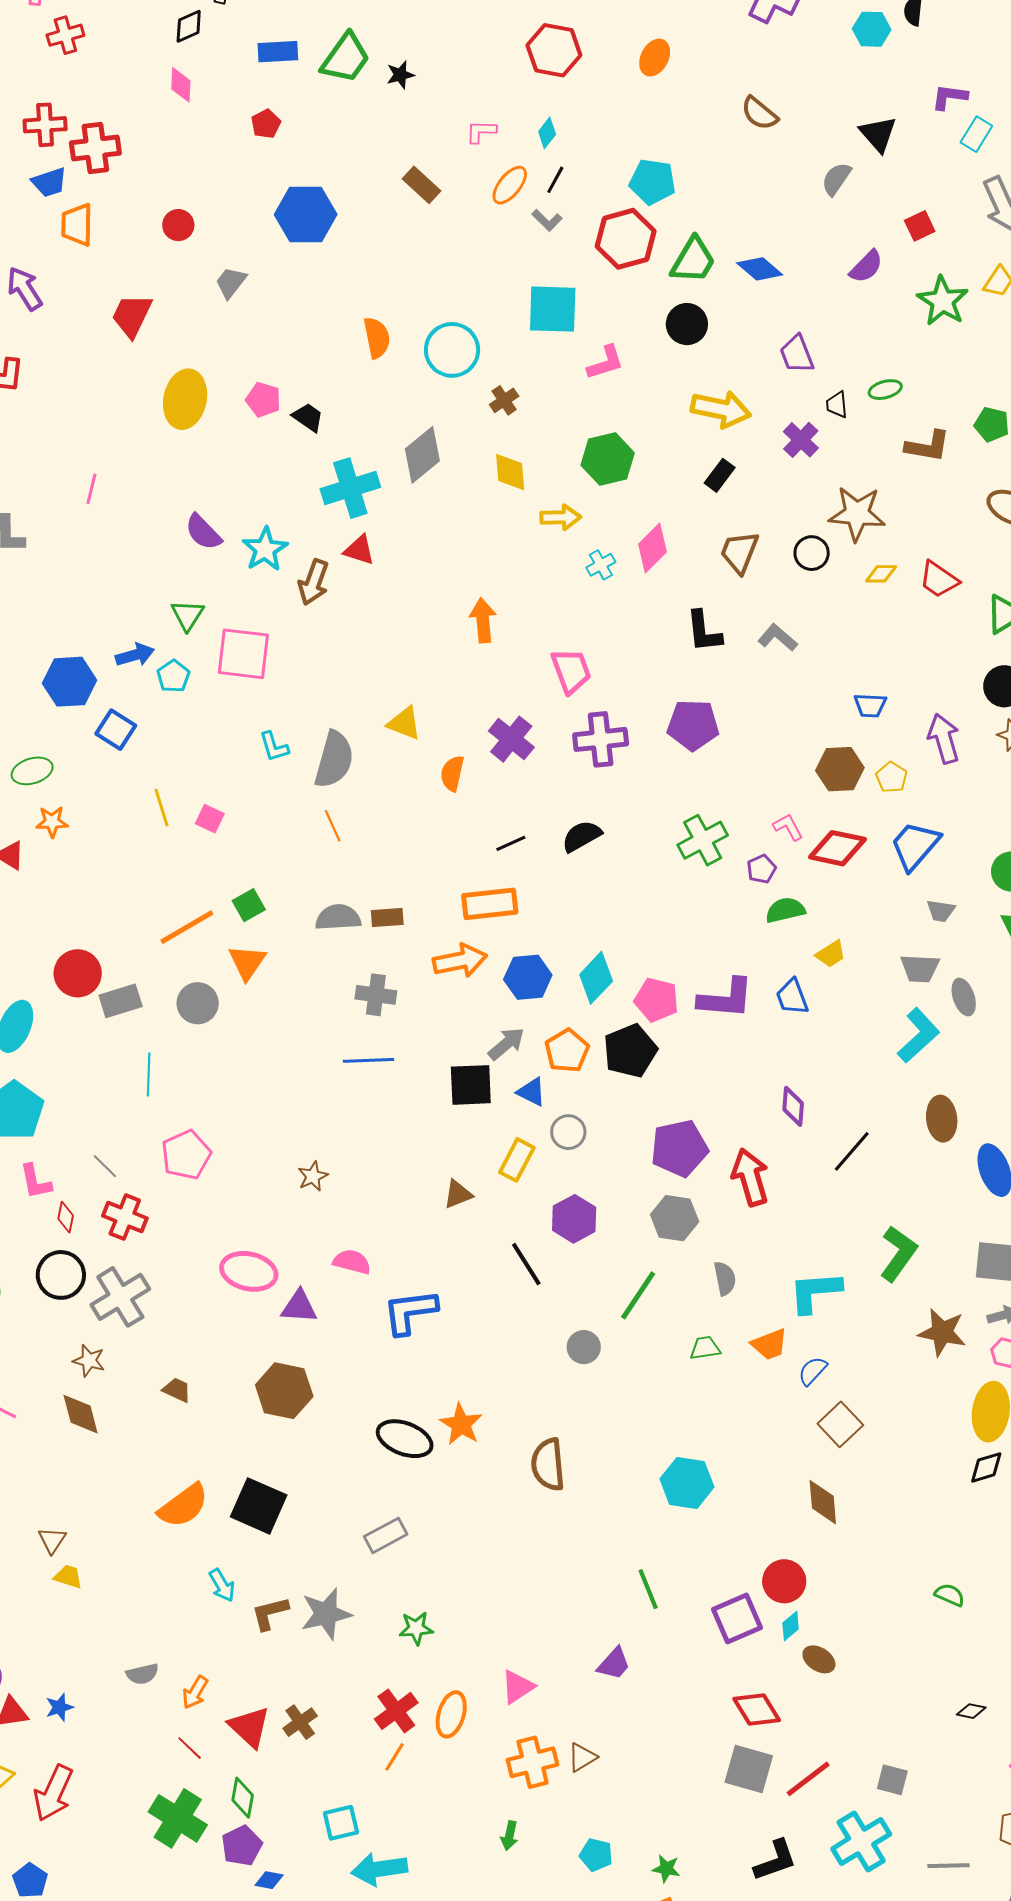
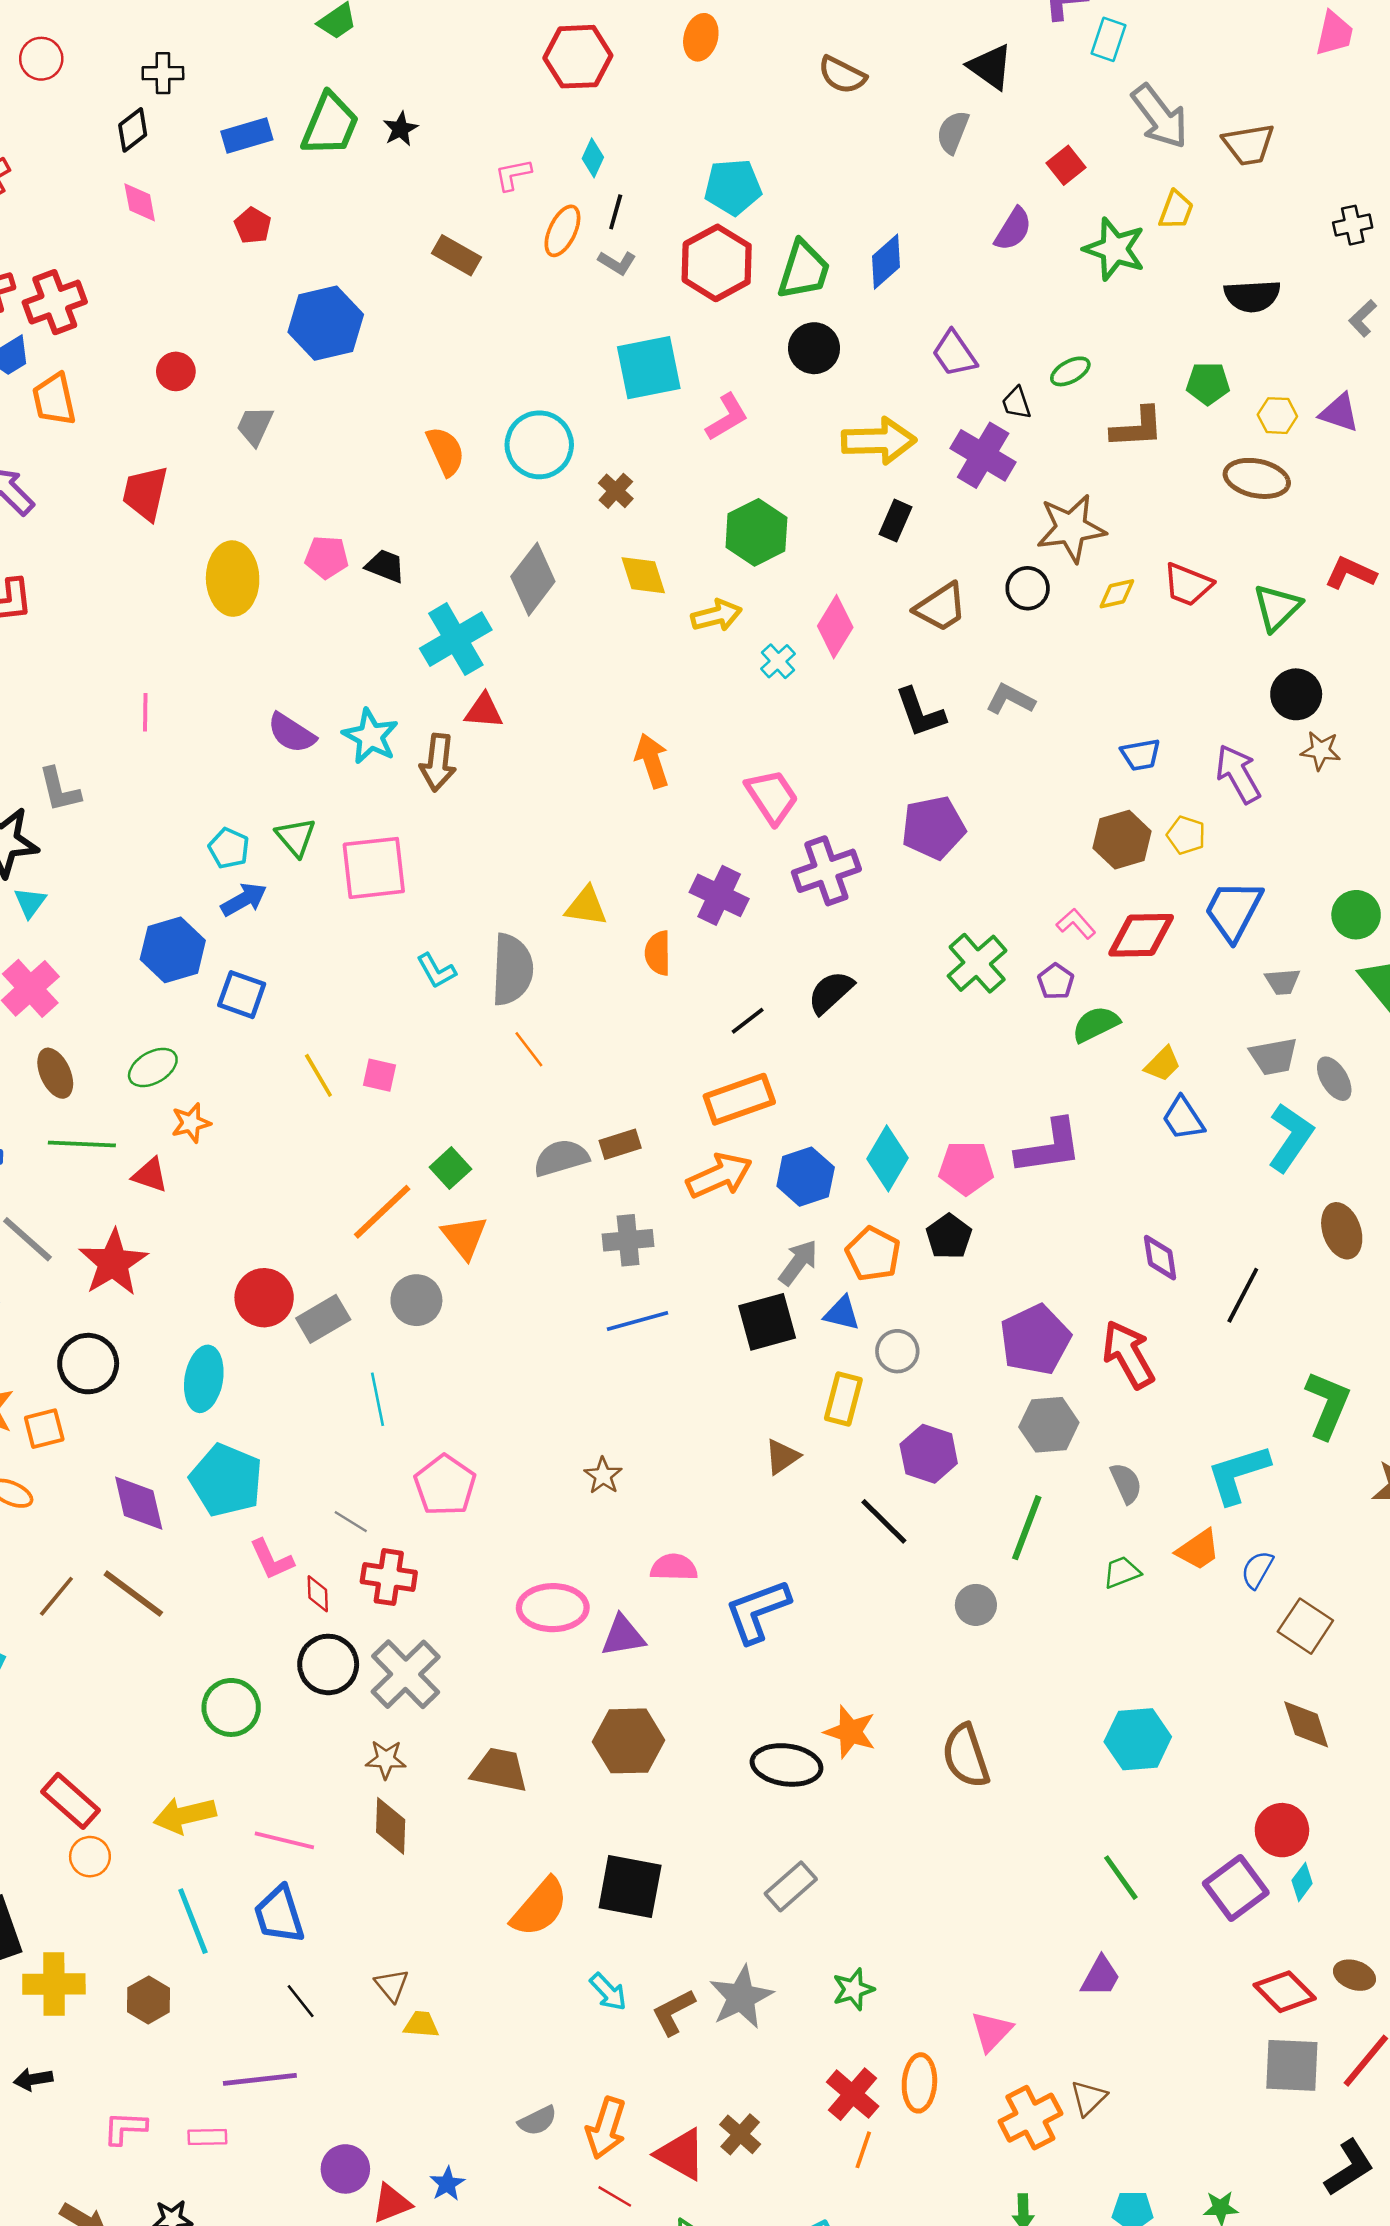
blue diamond: (760, 269) -> (886, 262), turned -69
purple cross: (801, 440) -> (983, 455), size x1.4
brown trapezoid: (739, 552) -> (941, 607), turned -132
cyan pentagon: (173, 676) -> (229, 848), moved
blue trapezoid: (792, 997) -> (1183, 1118), moved
black pentagon: (630, 1051) -> (949, 1236), size x0.7
brown trapezoid: (177, 1390) -> (499, 1770), size x1.6
brown diamond: (81, 1414) -> (391, 1826), turned 30
brown ellipse: (819, 1659) -> (1354, 1975), moved
orange arrow: (195, 1692) -> (606, 2128), size x1.4

